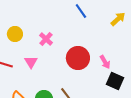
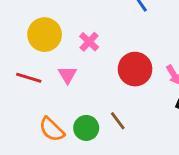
yellow circle: (15, 34) -> (45, 35), size x1.5

